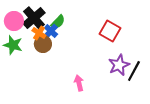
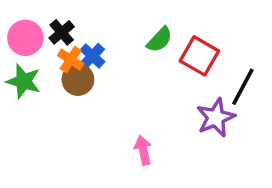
black cross: (34, 18) -> (62, 32), size x0.6
green semicircle: (58, 22) -> (159, 40), moved
black line: (134, 71) -> (243, 87), moved

